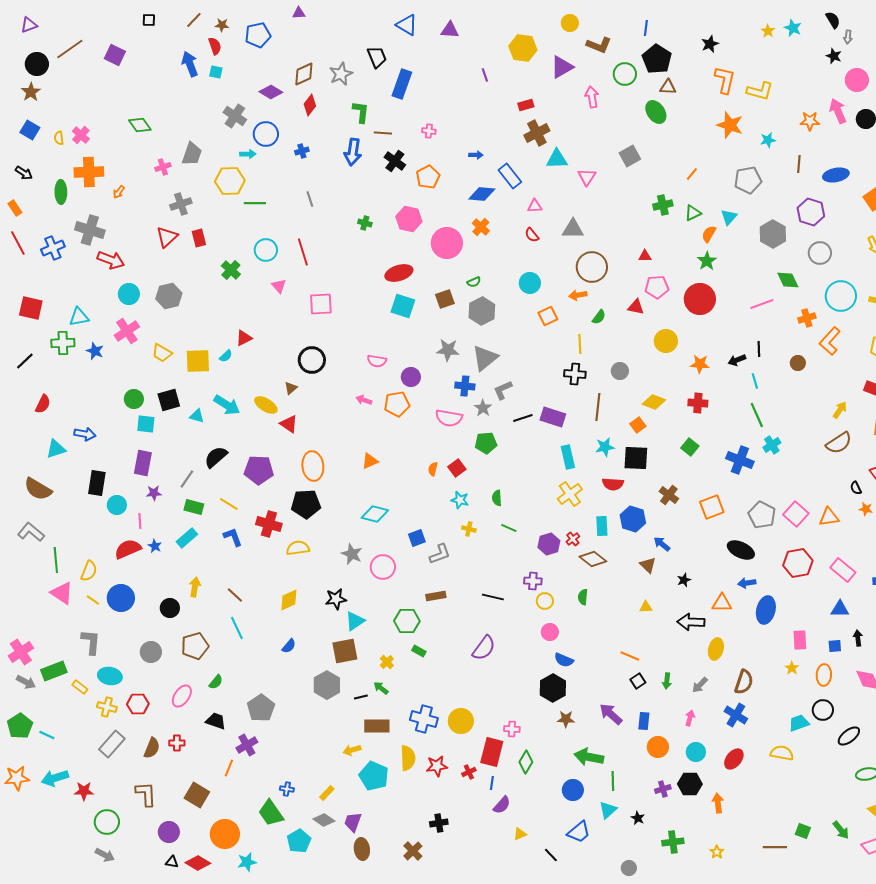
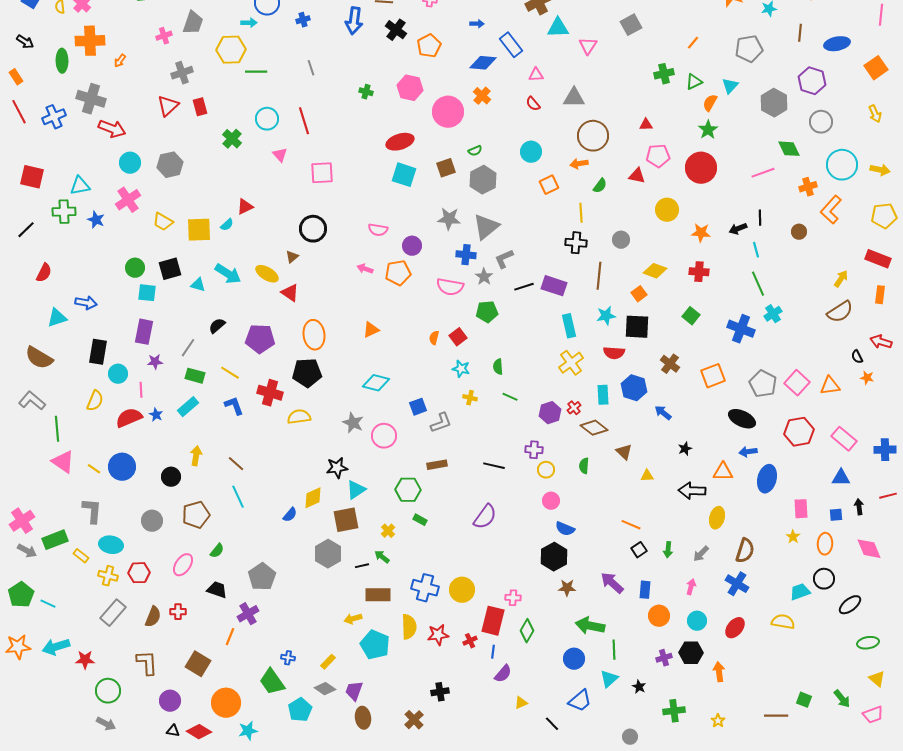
black semicircle: (216, 457) -> (217, 326), size x0.7
brown triangle: (648, 565) -> (624, 452), moved
yellow semicircle: (89, 571) -> (95, 401), moved
yellow diamond: (289, 600) -> (313, 498), moved

